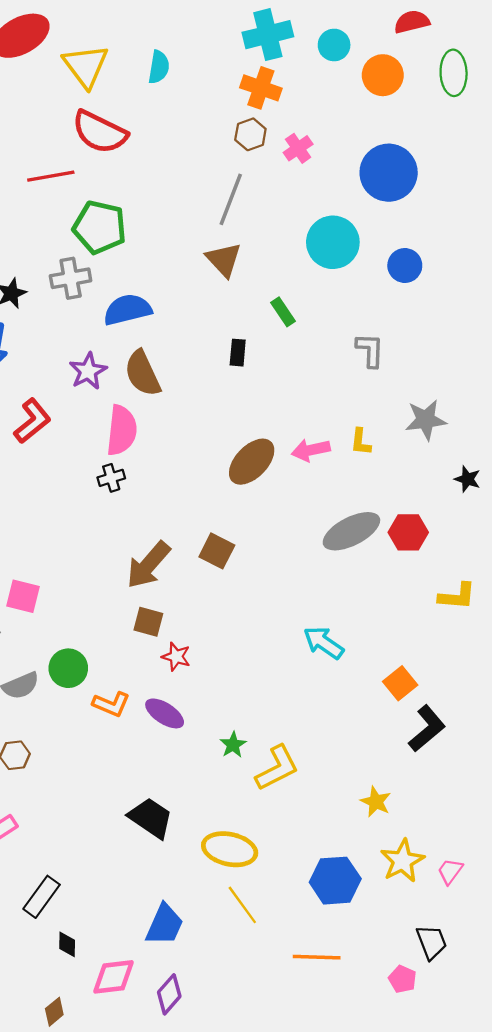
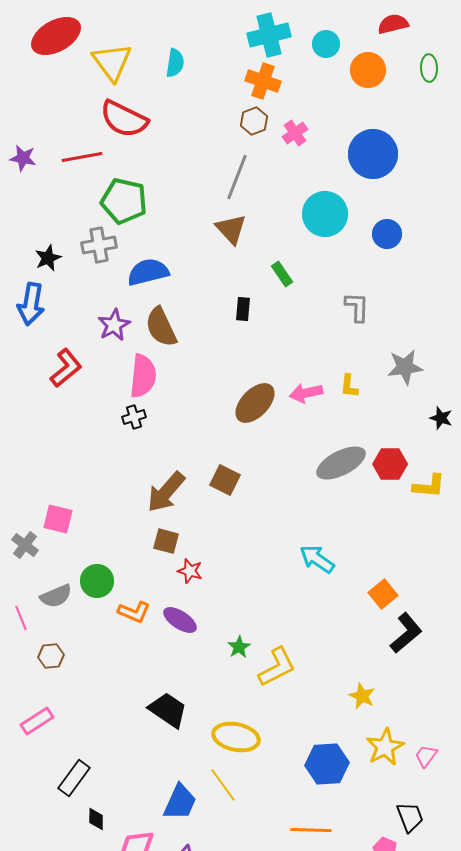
green ellipse: (454, 73) -> (429, 68), size x0.7
yellow L-shape: (457, 596) -> (429, 486), moved
yellow line: (242, 905) -> (223, 785), moved

